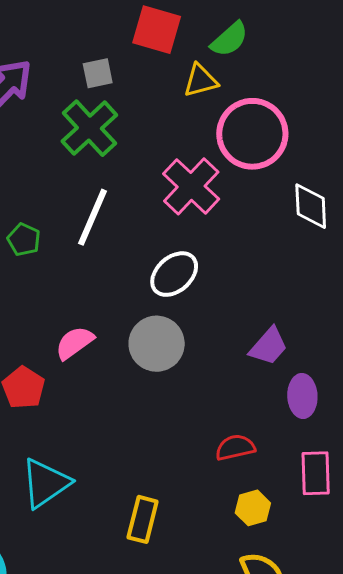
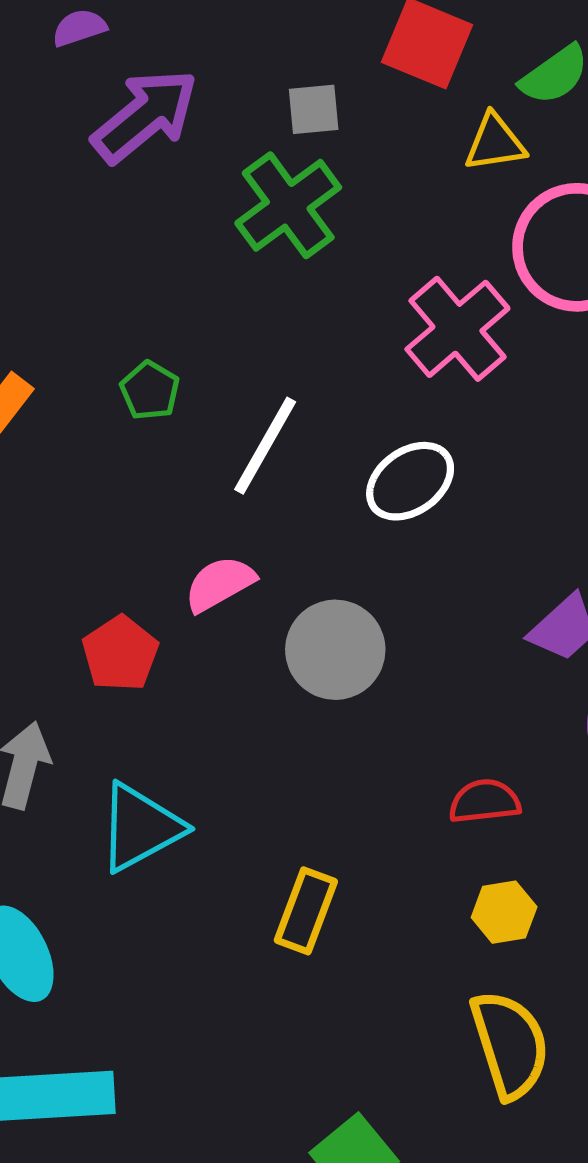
white line: (92, 217) -> (265, 446), moved
gray circle: (157, 344) -> (335, 650), moved

